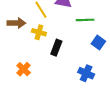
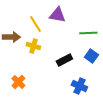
green line: (85, 20) -> (88, 33), moved
black rectangle: (56, 48) -> (64, 60), moved, turned 42

